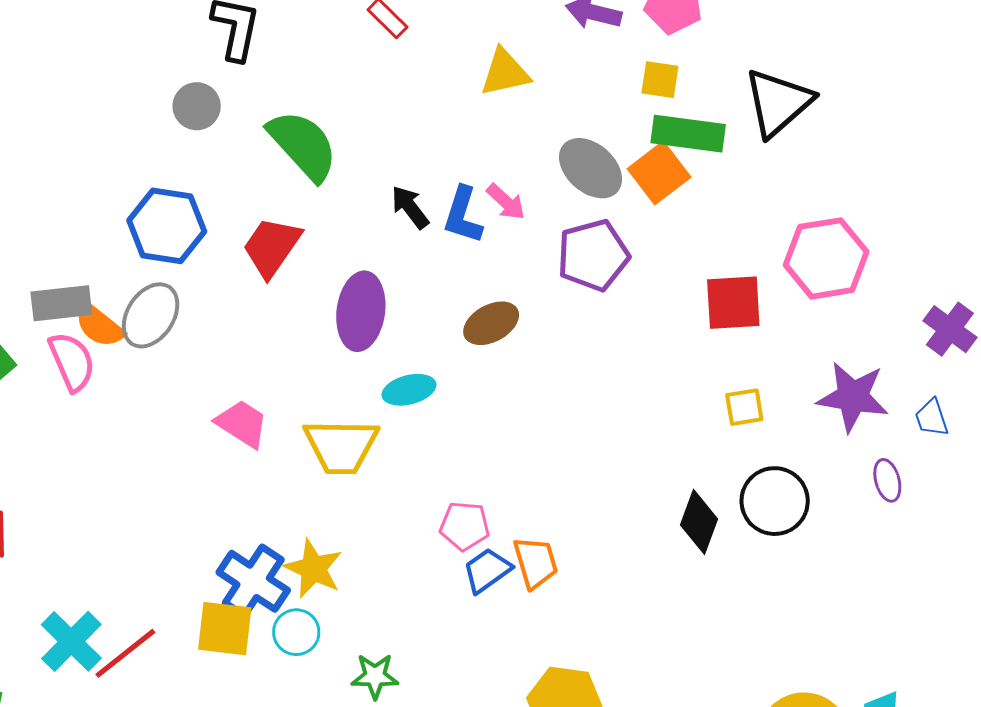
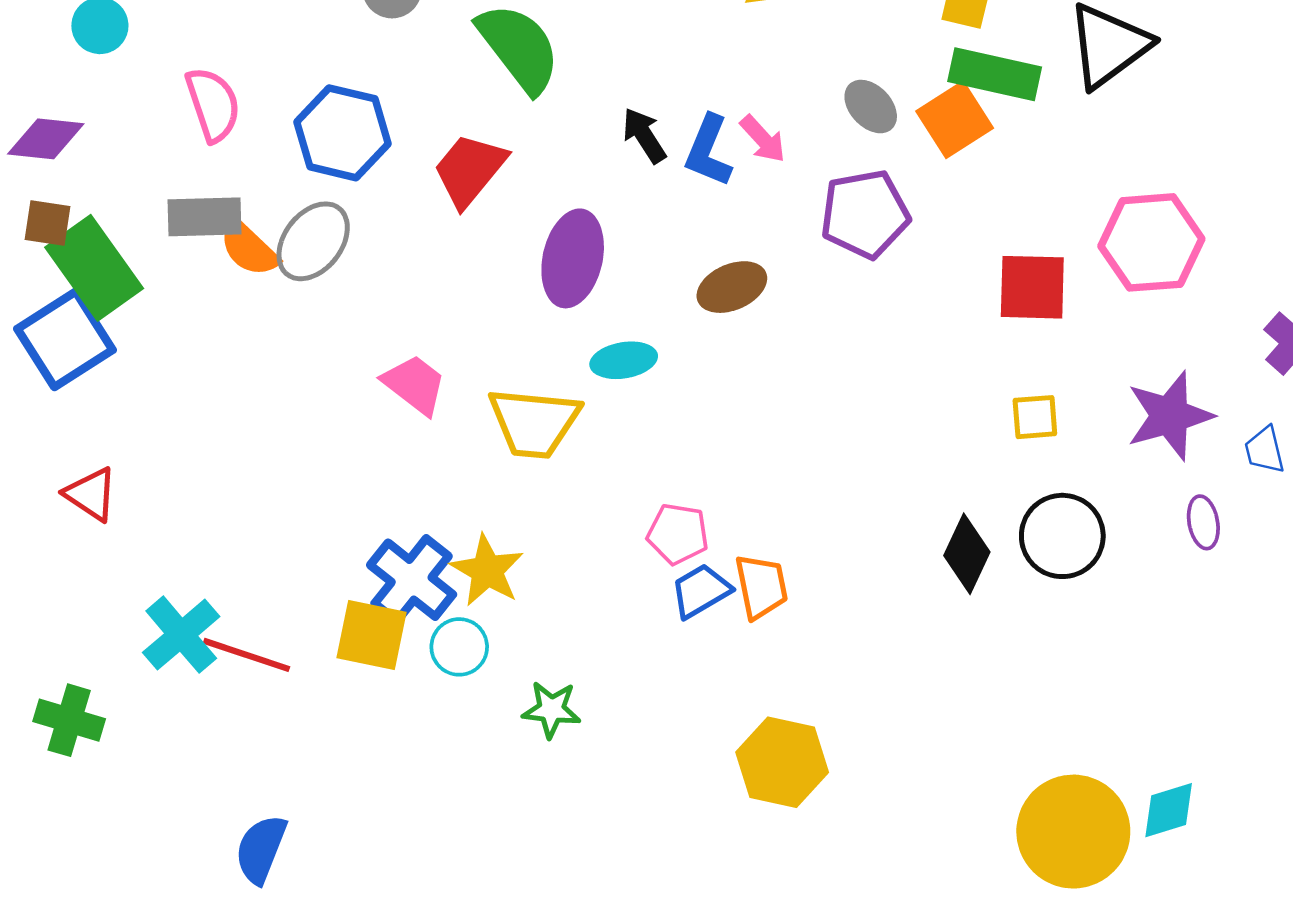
gray ellipse: (591, 168) -> (871, 107), size x0.7
pink semicircle: (72, 362) -> (213, 104), moved
purple star: (853, 397) -> (1170, 416), turned -30
red line: (125, 653) -> (246, 655), turned 52

